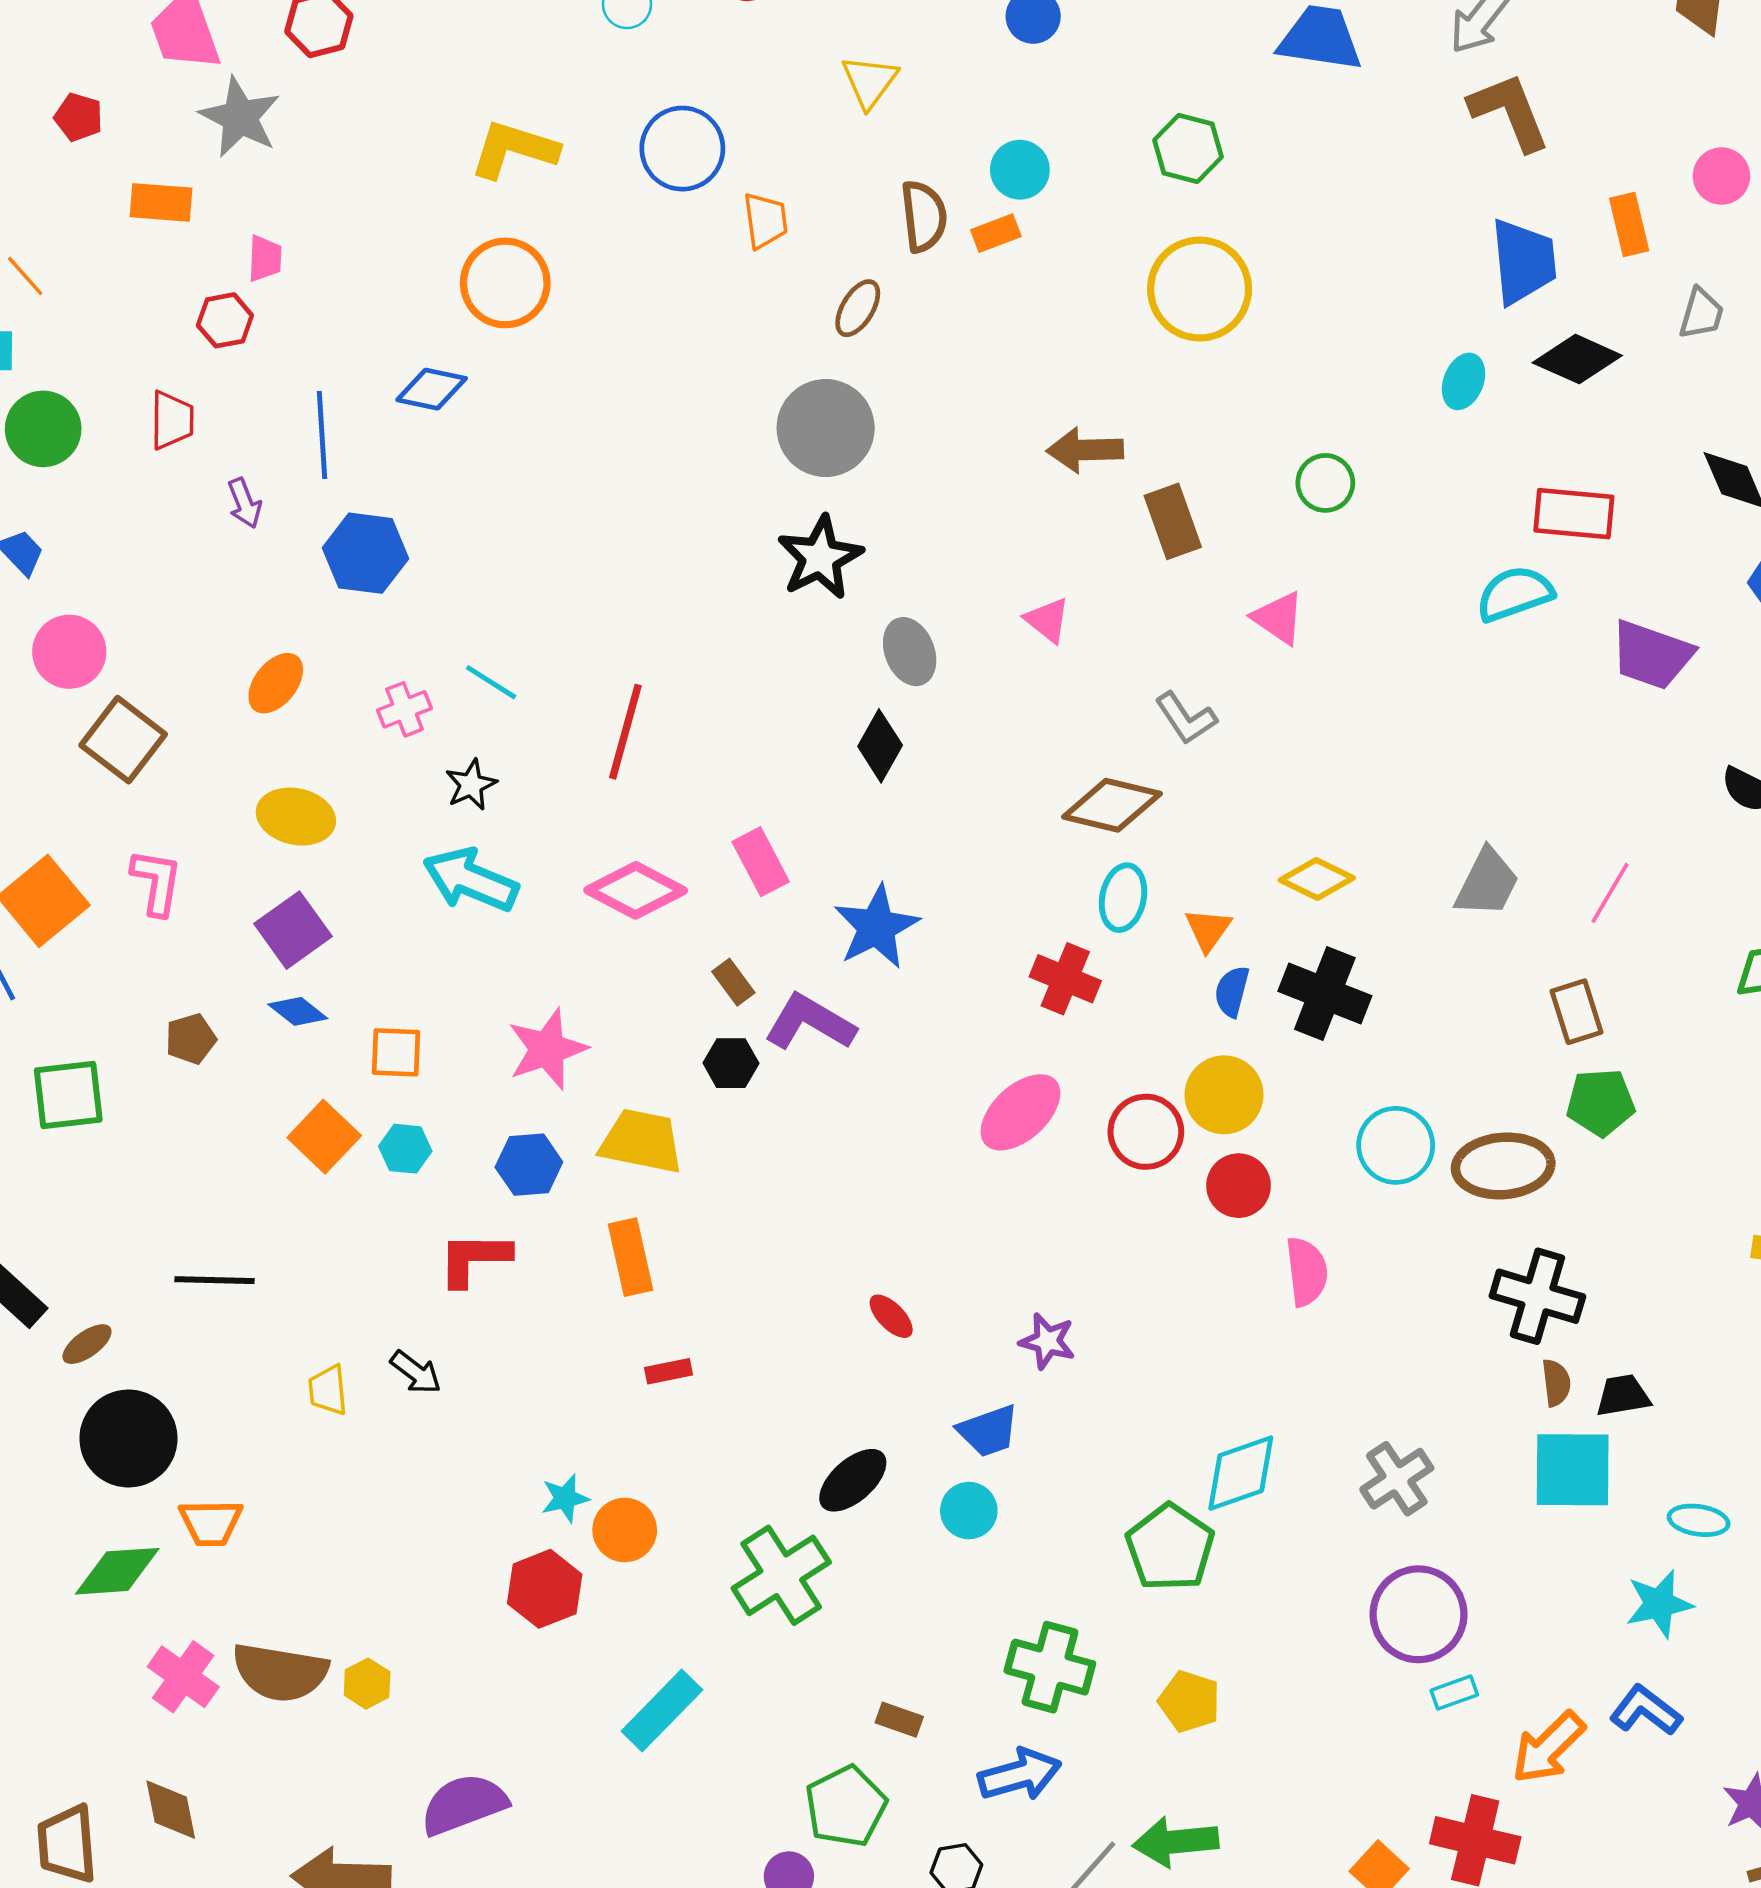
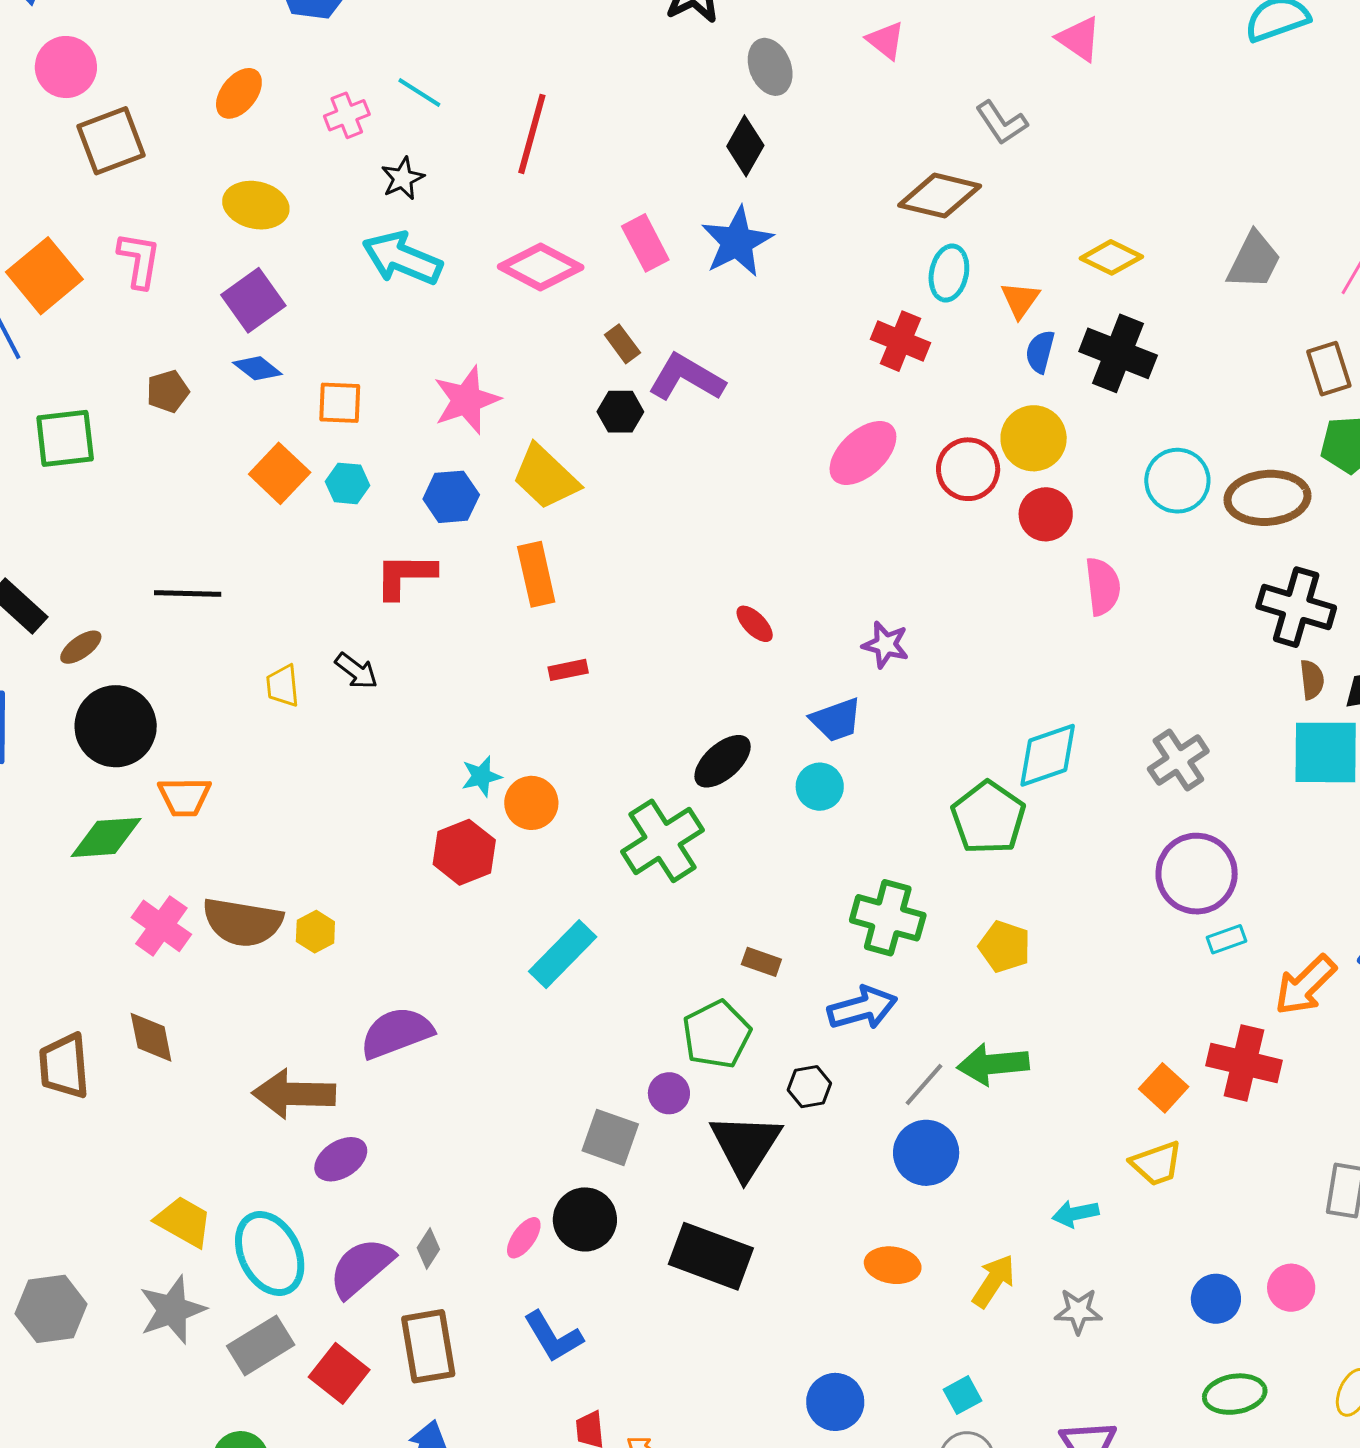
brown square: (123, 740) -> (111, 141), turned 32
blue star: (877, 927) -> (737, 242), moved
yellow trapezoid: (641, 1141) -> (545, 477), turned -148

